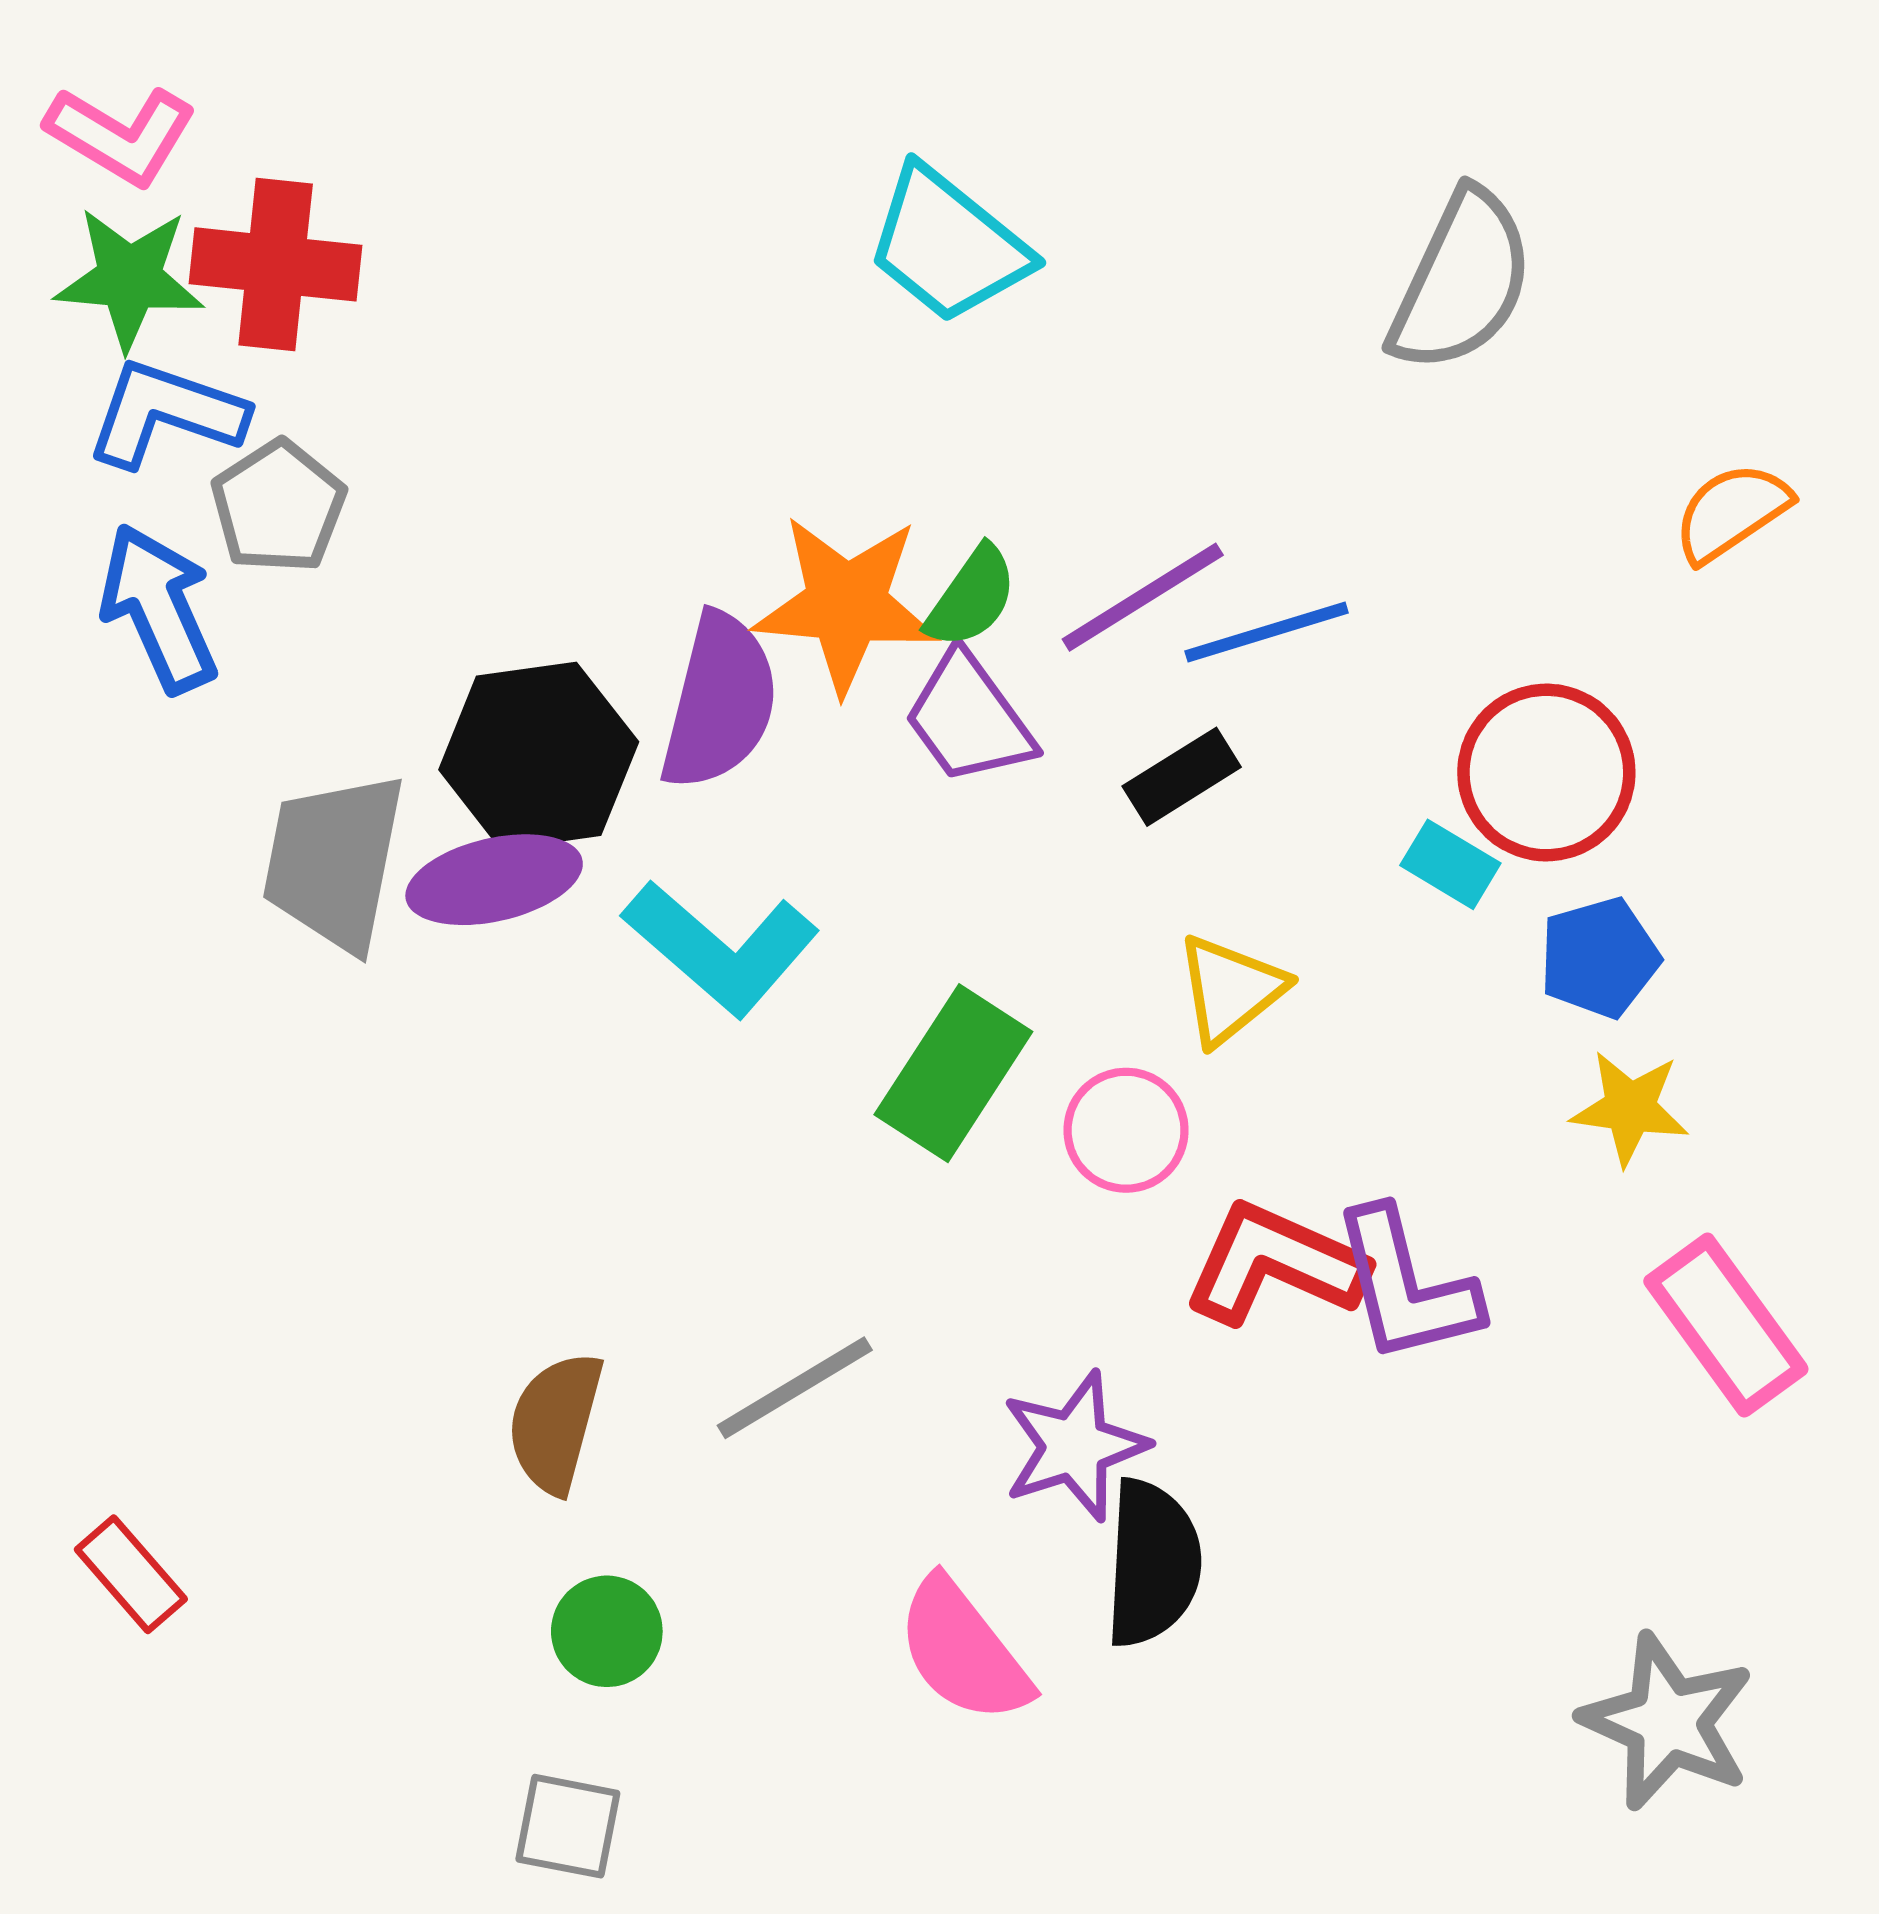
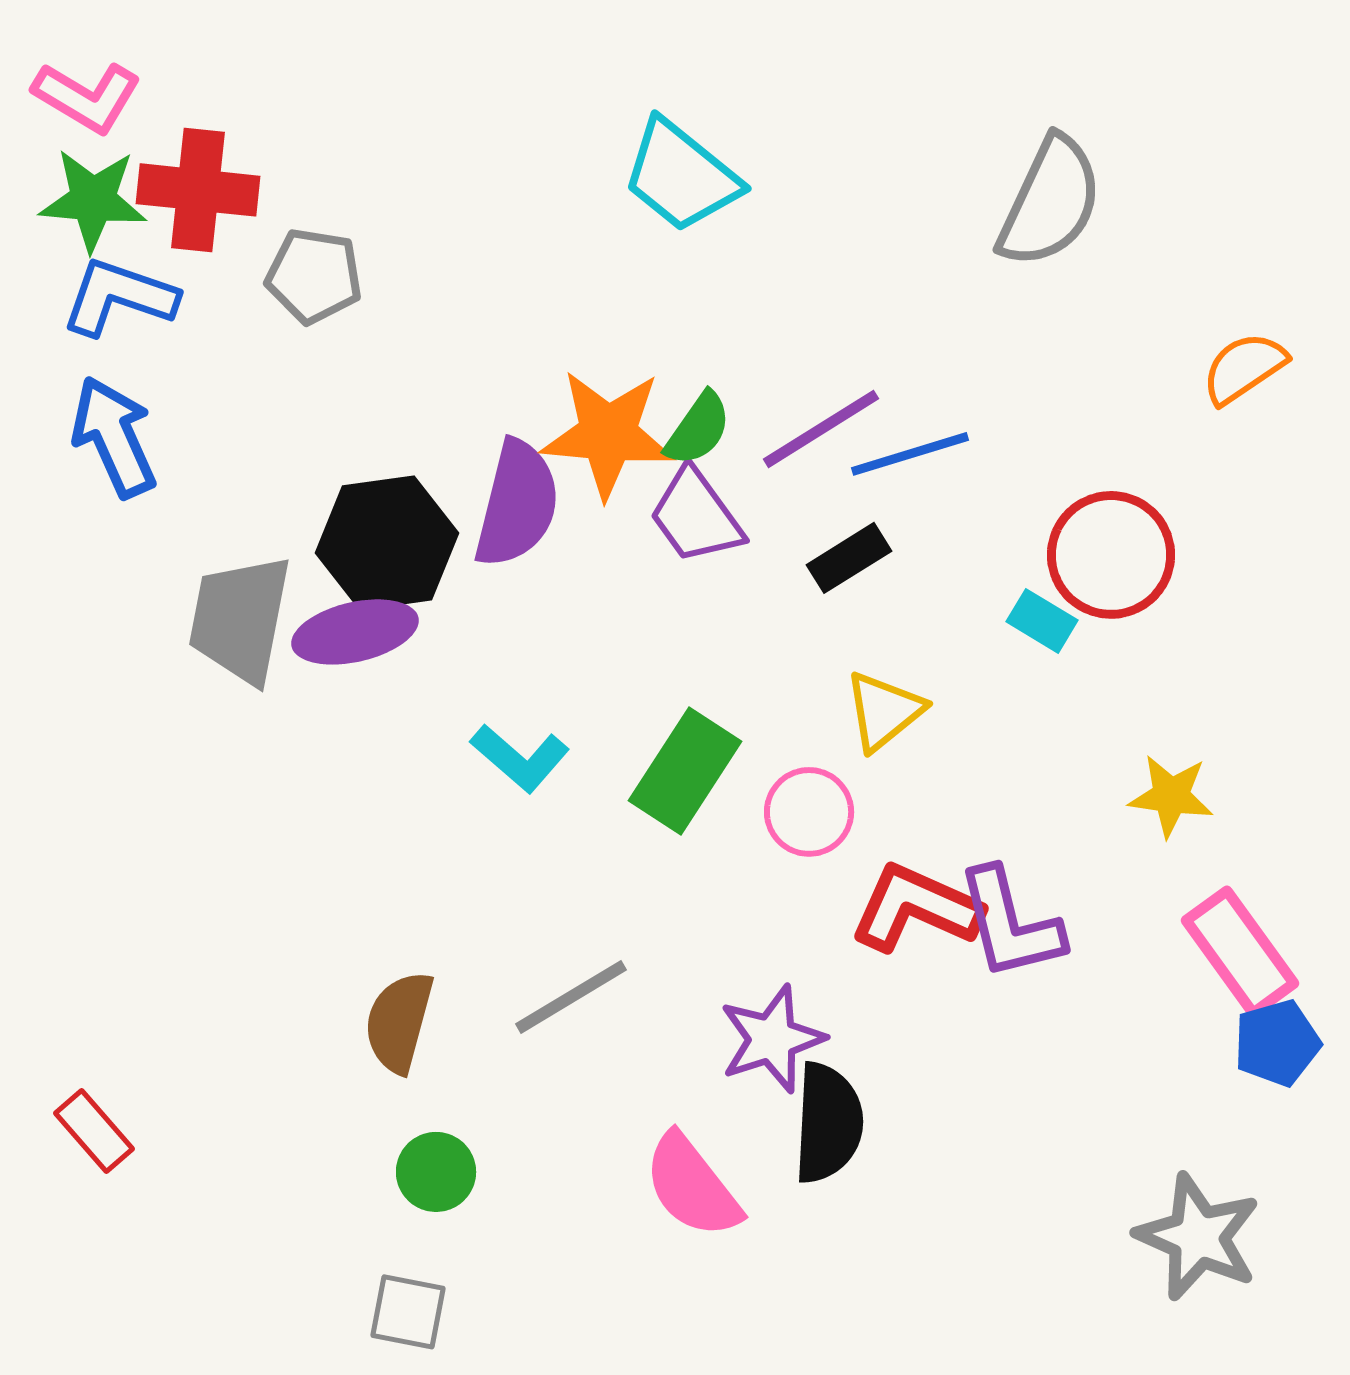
gray pentagon: (278, 507) -> (314, 276), moved, turned -30
cyan L-shape: (721, 948) -> (520, 758), moved, size x0.7
blue pentagon: (1599, 958) -> (1277, 1043), moved

